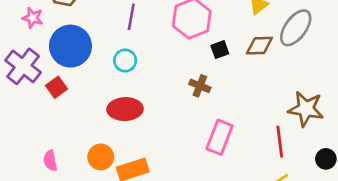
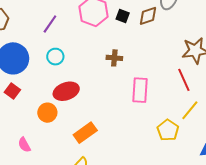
purple line: (131, 17) -> (50, 24), turned 42
black square: (220, 50) -> (123, 16), moved, turned -32
orange circle: (101, 157) -> (47, 113), moved

